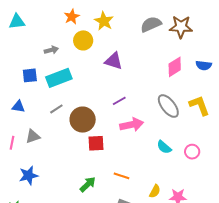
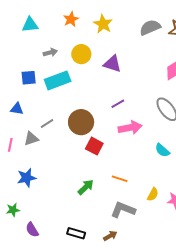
cyan triangle: (17, 22) -> (30, 25), moved
yellow circle: (83, 40) -> (81, 54), moved
gray line: (56, 109) -> (47, 124), moved
red square: (96, 143) -> (94, 146), turned 30

